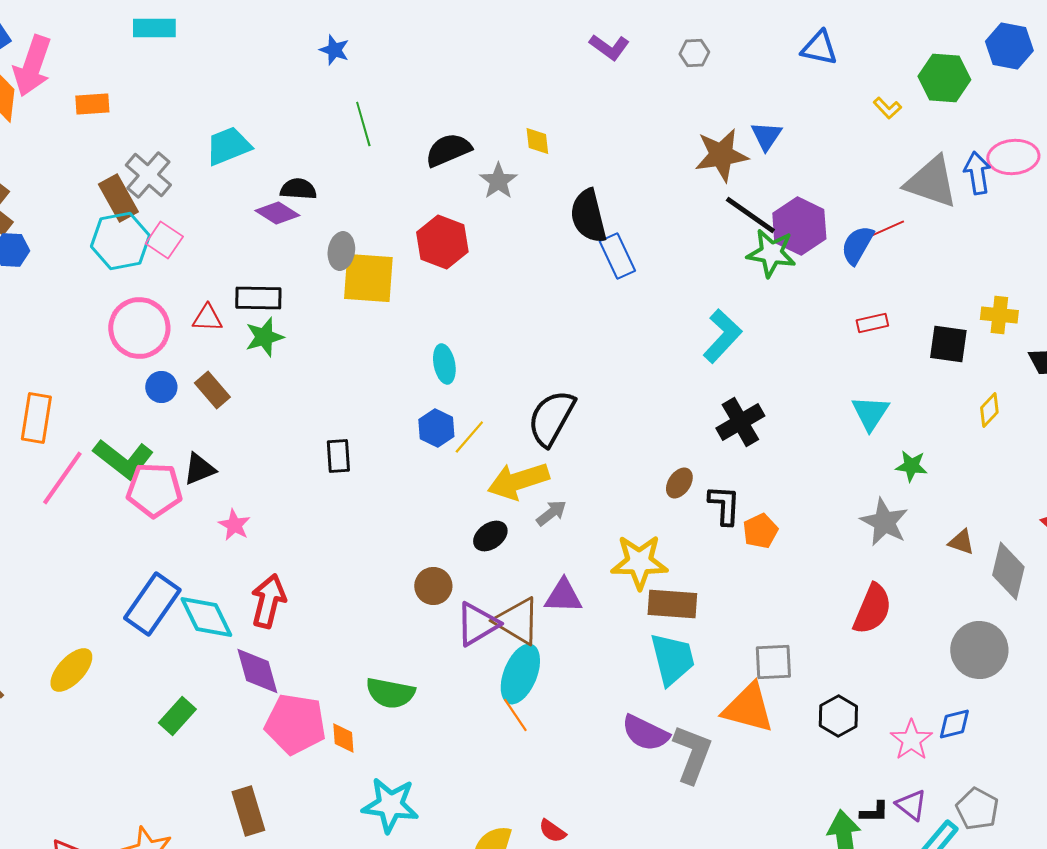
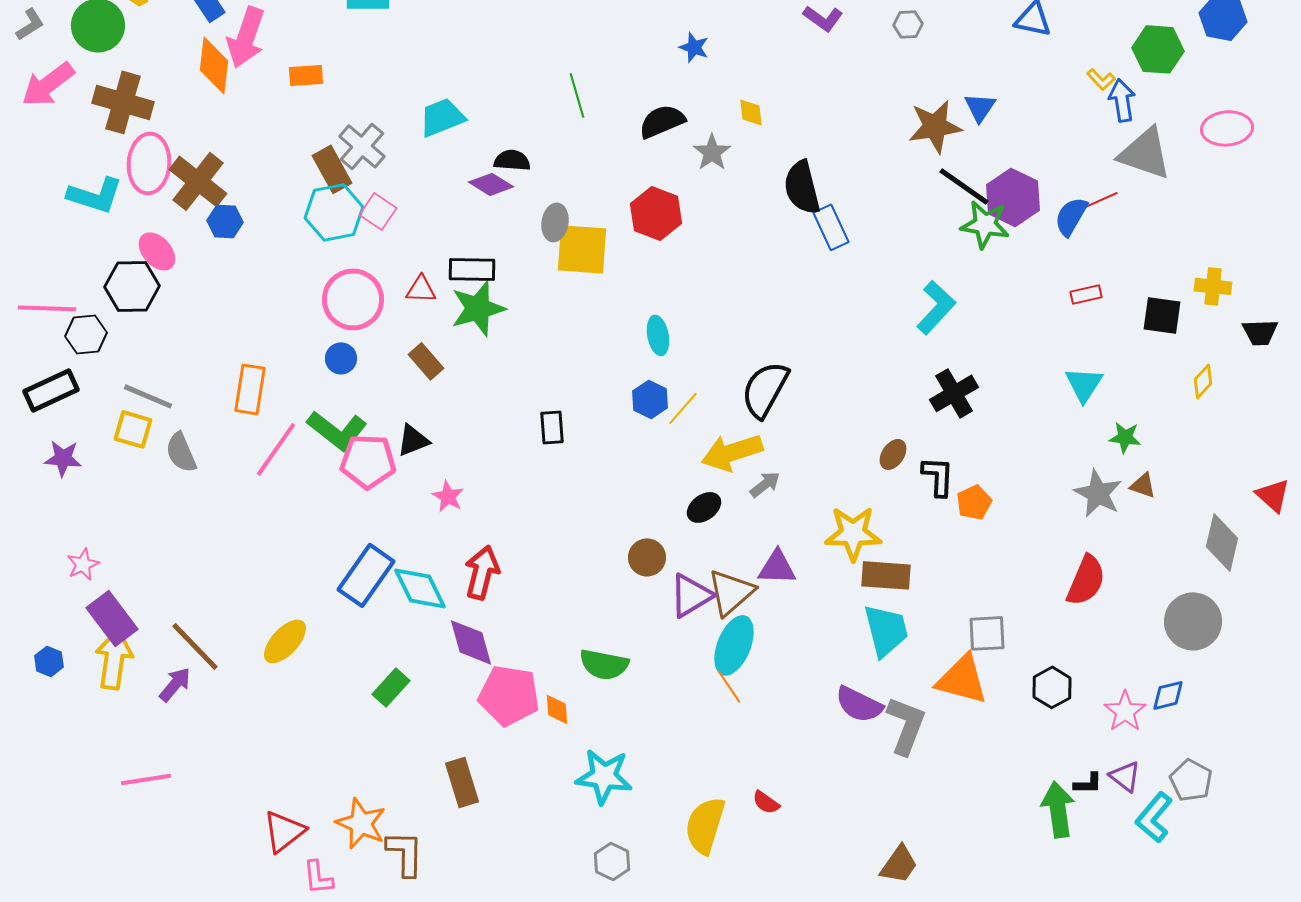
blue star: (334, 50) -> (694, 47), moved
blue arrow: (977, 173) -> (1122, 100), moved
green star: (264, 337) -> (478, 308), size x1.4
blue circle: (161, 387) -> (341, 358), moved
brown triangle: (961, 542) -> (1143, 485), moved
brown triangle: (517, 621) -> (731, 592), turned 48

